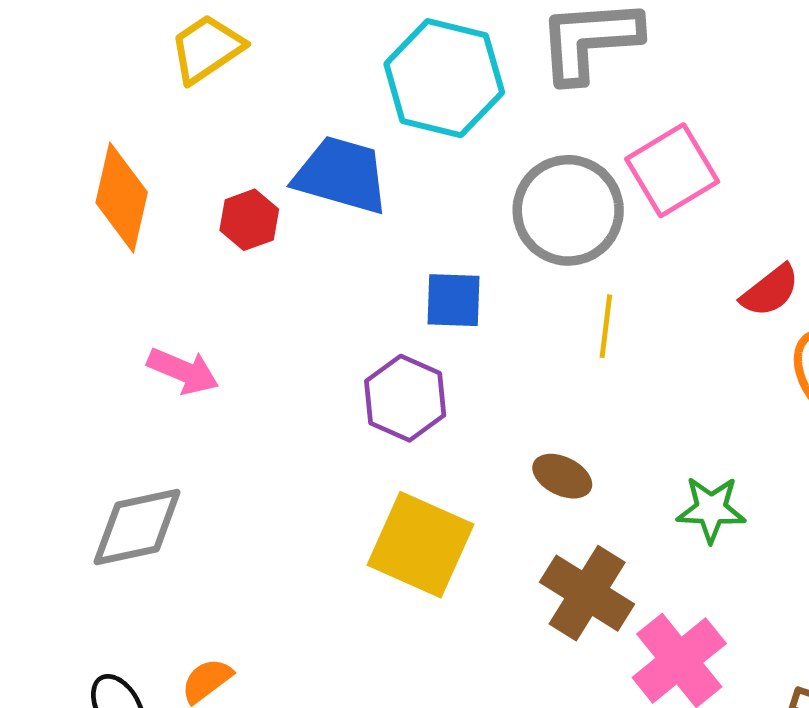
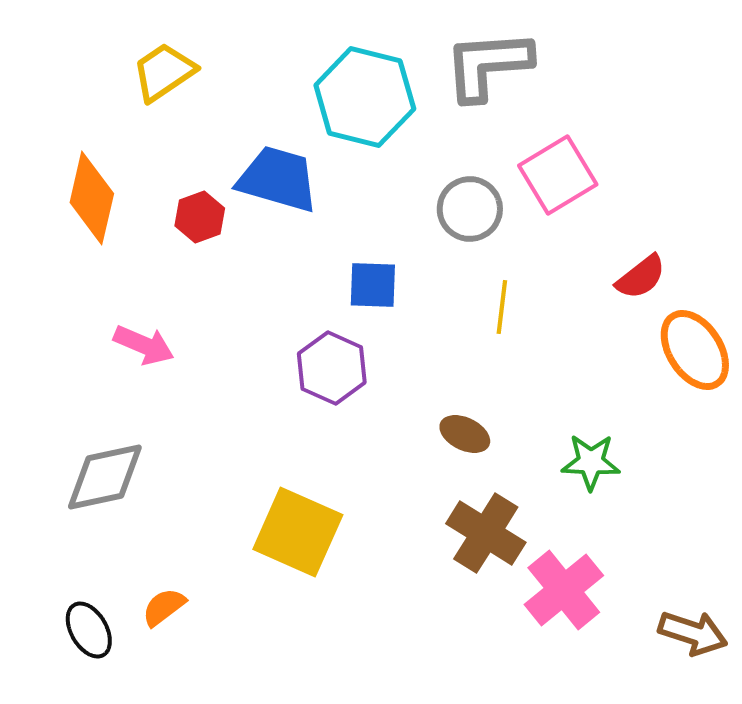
gray circle: (568, 210) -> (470, 209), size x0.7
yellow square: (421, 545) -> (298, 532), moved

